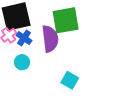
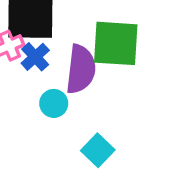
cyan circle: (22, 62) -> (54, 103), moved

